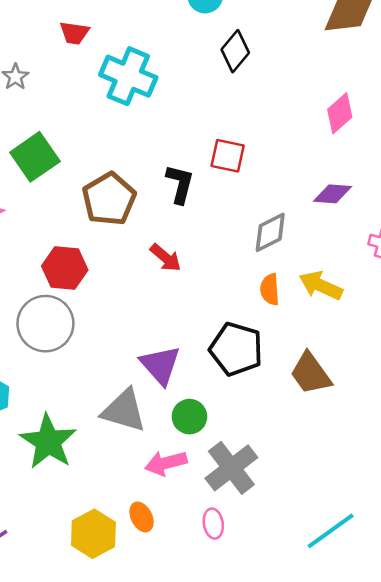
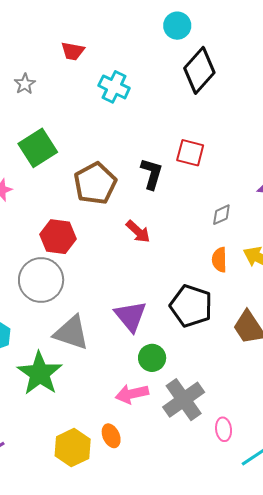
black diamond: (235, 51) -> (199, 70), size x1.4
cyan cross: (128, 76) -> (114, 87), size x0.7
gray diamond: (270, 232) -> (221, 215), size x0.7
gray triangle: (124, 411) -> (71, 333), moved
pink ellipse: (213, 524) -> (224, 429), moved

